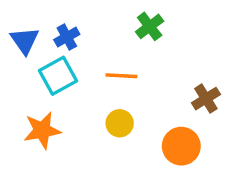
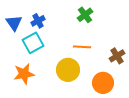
orange line: (121, 76) -> (82, 47), moved
yellow circle: (120, 123) -> (68, 70), size x1.5

